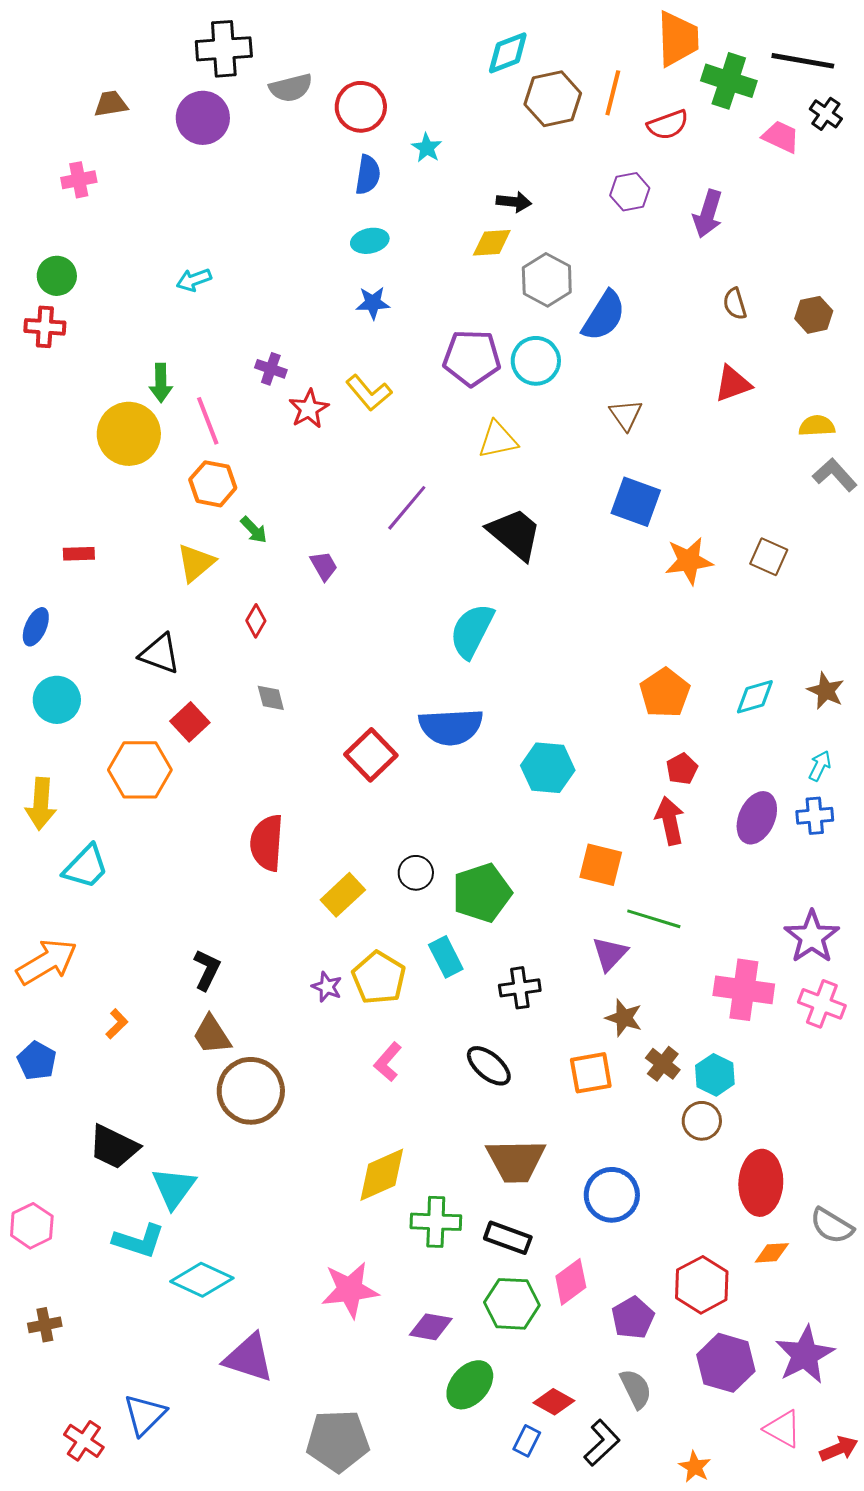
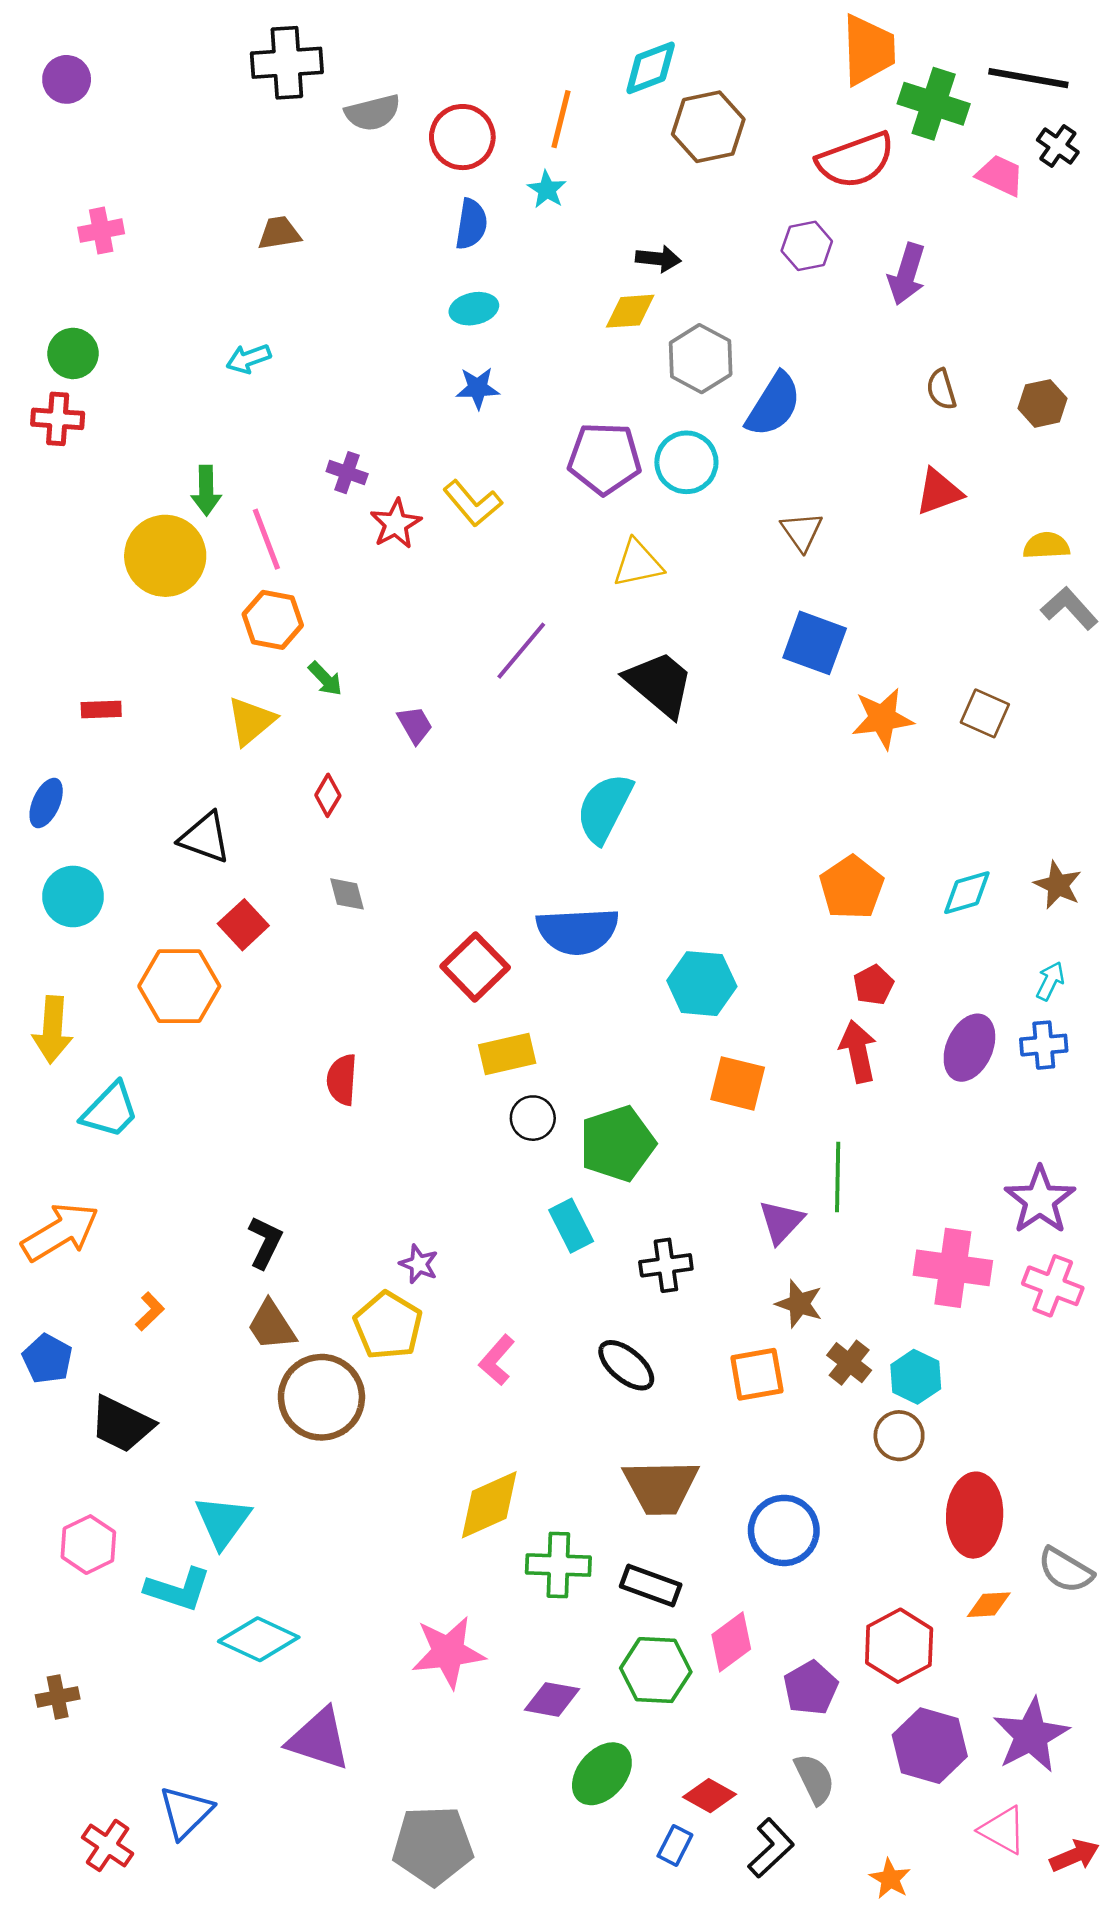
orange line: (613, 93) -> (561, 119), moved
brown trapezoid: (111, 104) -> (279, 233), moved
purple circle: (203, 118) -> (67, 79), moved, size x0.7
red semicircle: (668, 125) -> (856, 160), size x1.5
red semicircle: (267, 843) -> (342, 1080), size x0.7
orange square: (601, 865) -> (738, 1083), moved
yellow rectangle: (343, 895) -> (507, 1054), moved, turned 30
green line: (654, 919) -> (838, 1177), turned 74
yellow pentagon: (379, 978) -> (388, 1326), moved
black trapezoid: (114, 1147) -> (122, 1424), moved
pink hexagon: (32, 1226) -> (88, 1545), moved

